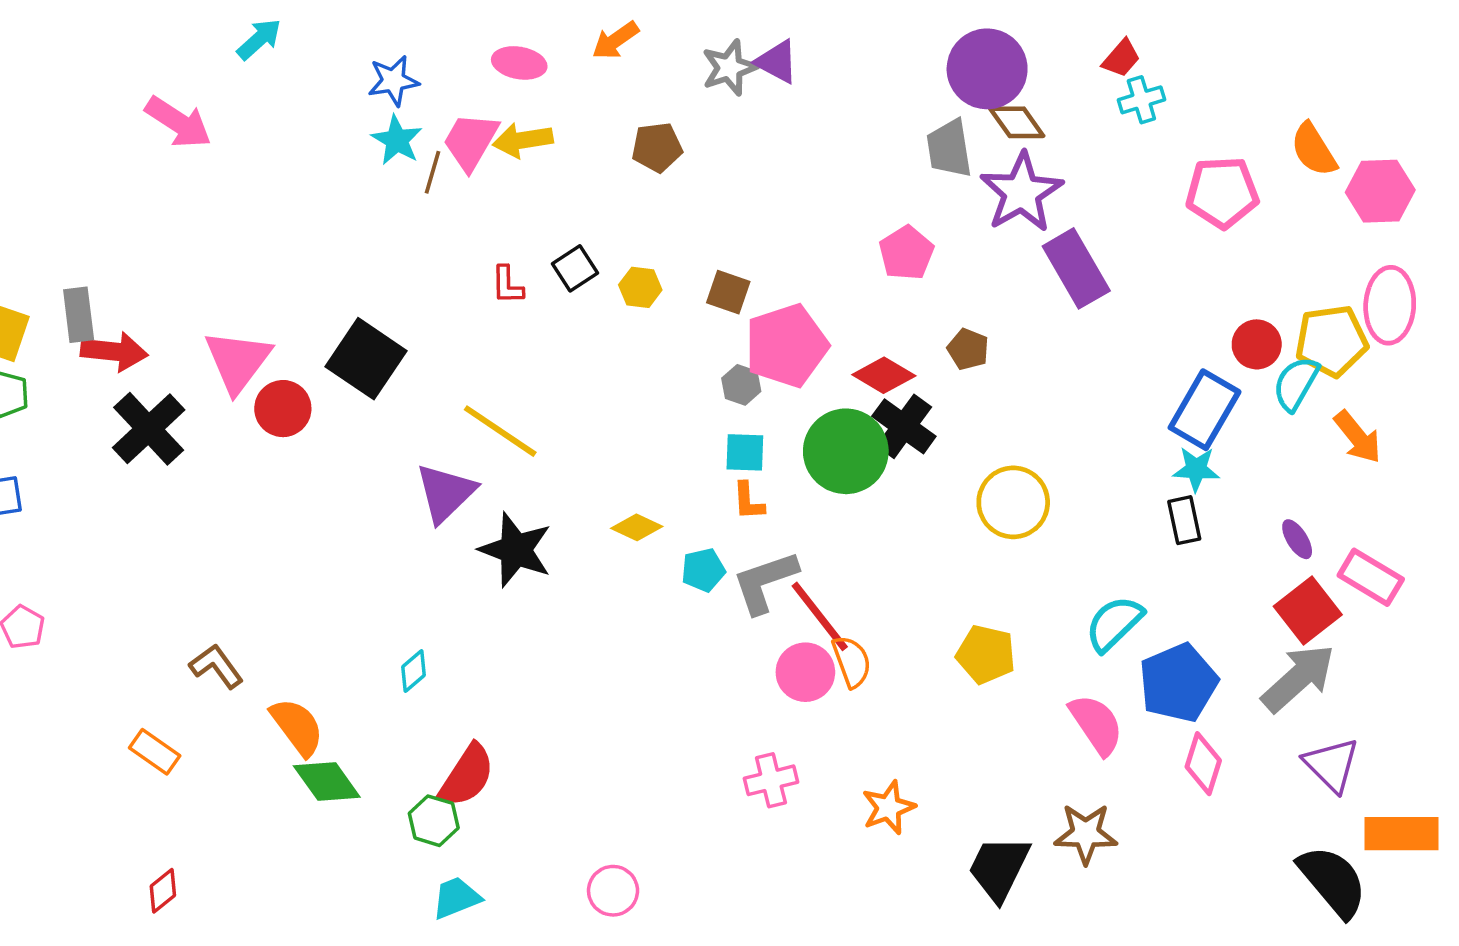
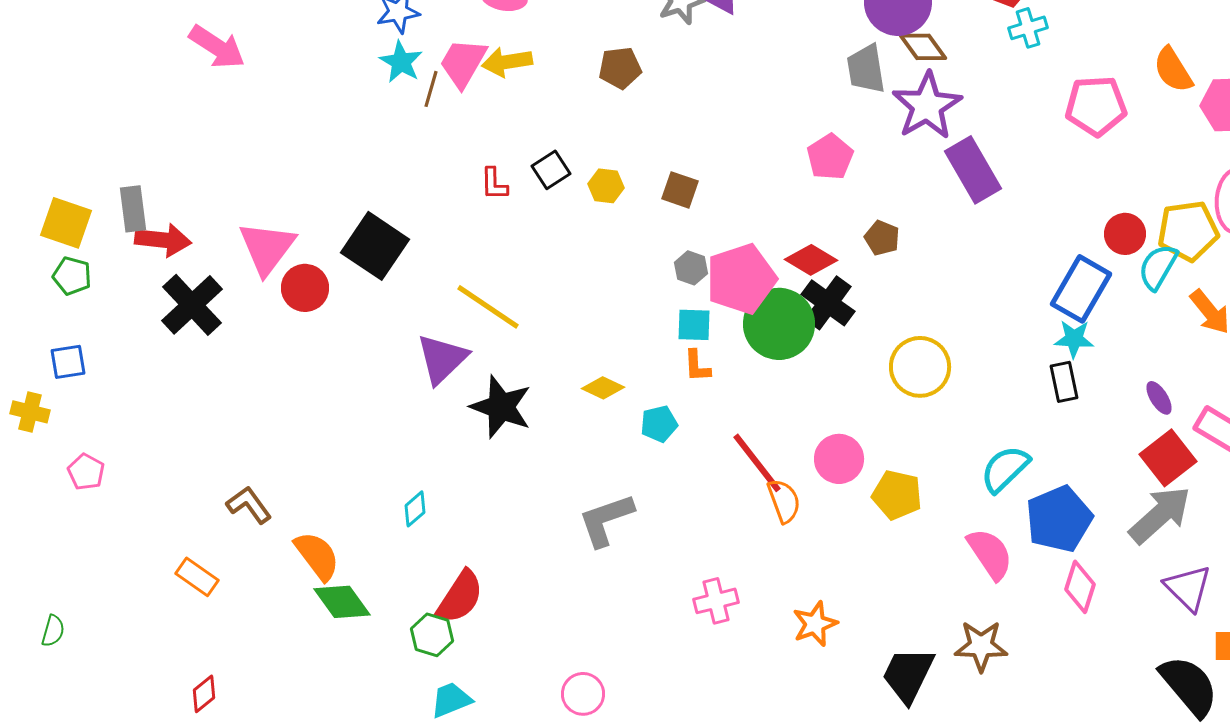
pink pentagon: (786, 346) -> (741, 279), moved
gray L-shape: (765, 582) -> (606, 520), moved
pink circle: (805, 672) -> (839, 459), moved

